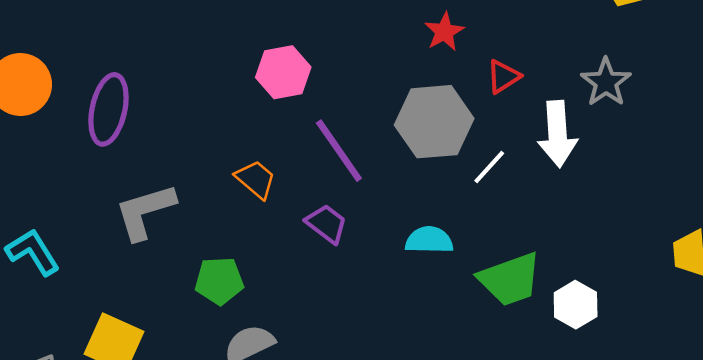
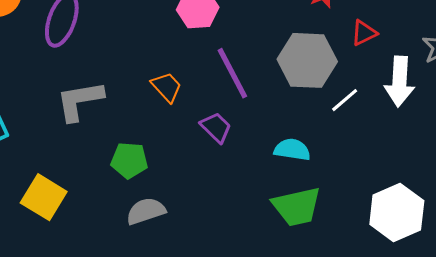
green trapezoid: (510, 279) -> (297, 207), moved
white hexagon: (576, 305) -> (397, 213), size x1.6

